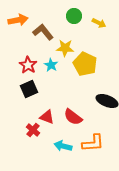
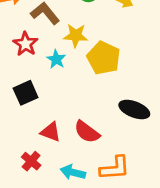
red star: (28, 65) -> (26, 44), moved
red cross: (33, 130) -> (31, 161), moved

